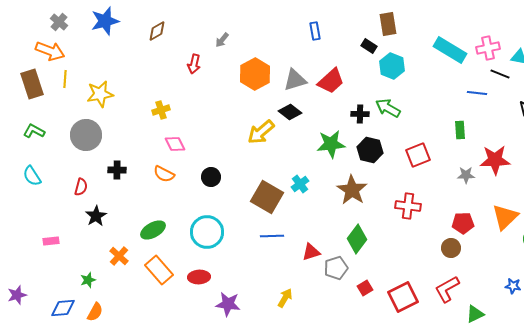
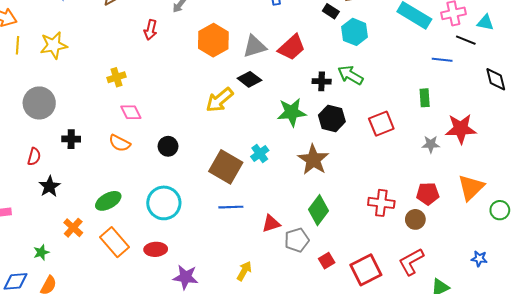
yellow star: (100, 94) -> (54, 45), moved
red cross: (408, 206) -> (381, 203), moved

